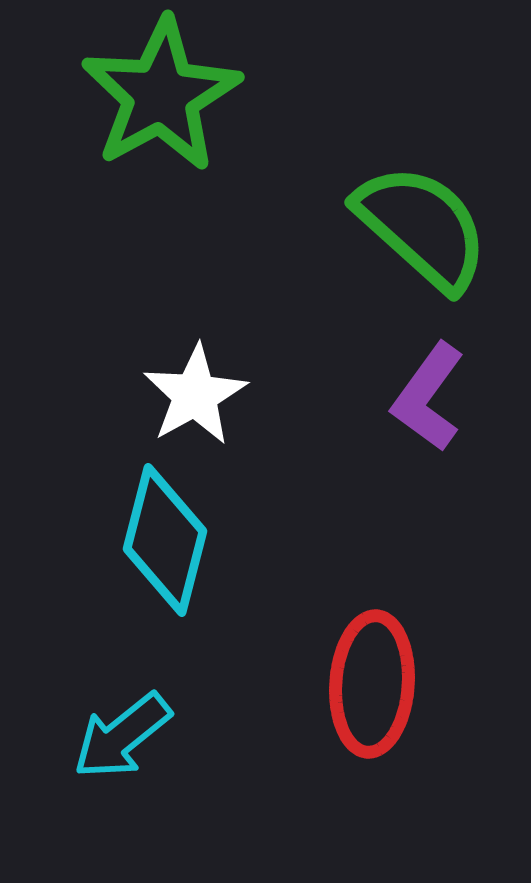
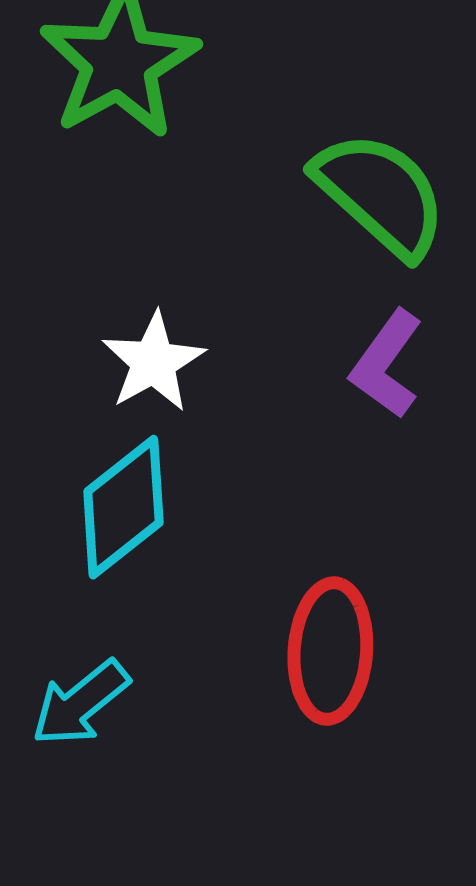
cyan diamond: (165, 540) -> (123, 507), turned 37

